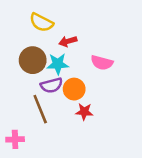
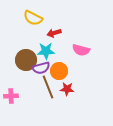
brown circle: (33, 60) -> (26, 60), moved
brown line: (40, 109) -> (48, 87), moved
pink cross: (15, 139) -> (11, 96), moved

